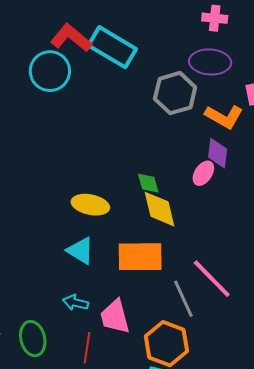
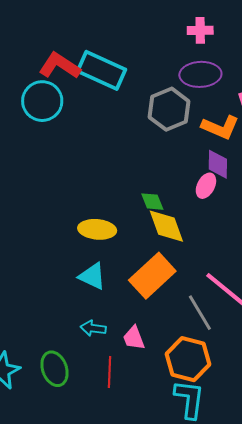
orange rectangle: (140, 257) -> (152, 276), turned -36
pink trapezoid: (115, 317) -> (134, 338), size x0.7

